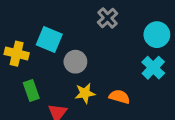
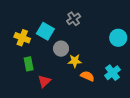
gray cross: (108, 18) -> (74, 19), moved
cyan cross: (153, 68) -> (113, 73), moved
yellow star: (85, 93) -> (75, 61), moved

